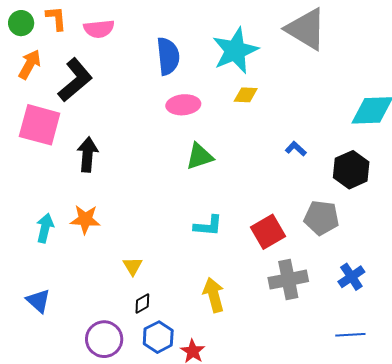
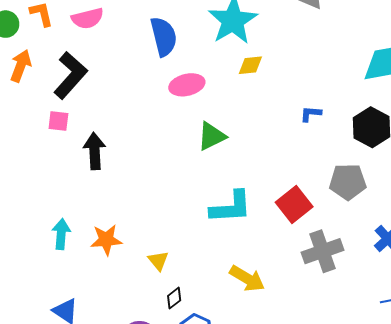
pink square: (40, 125) -> (58, 121), moved, size x0.5
blue L-shape: (296, 149) -> (311, 114), turned -30
orange star: (85, 219) -> (106, 240), moved
cyan L-shape: (208, 226) -> (231, 207), size x1.4
yellow arrow: (214, 295) -> (247, 278), turned 144

